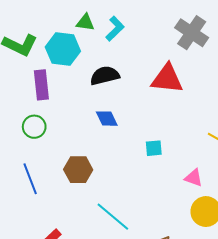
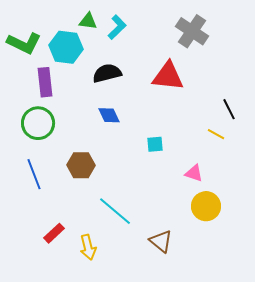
green circle: (34, 127) -> (38, 123), size x1.4

